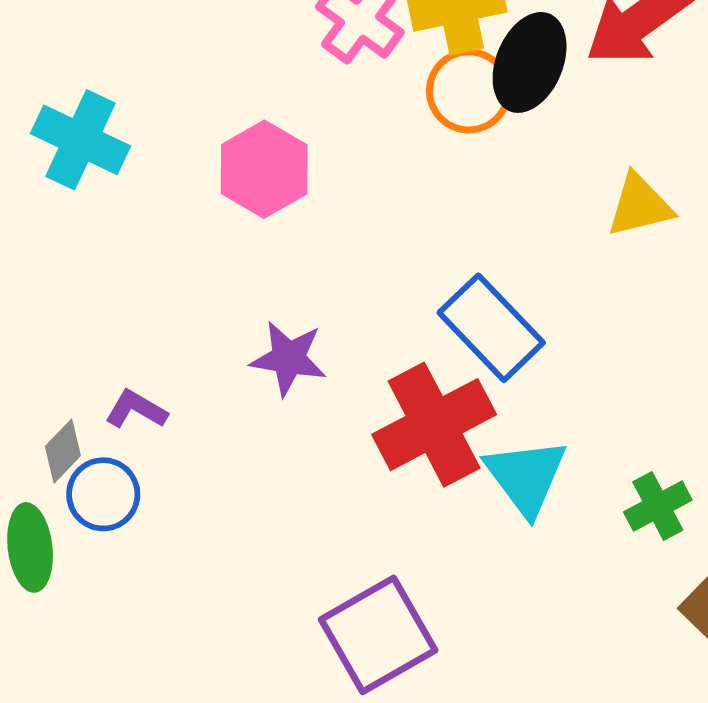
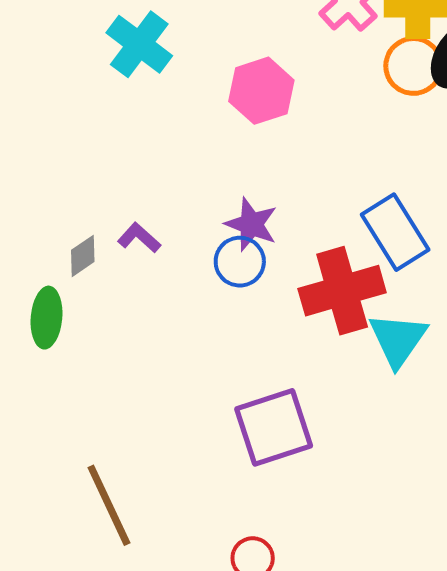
blue circle: (103, 494) -> (240, 262), moved

